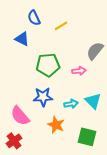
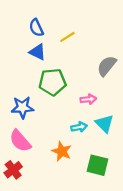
blue triangle: (22, 39) -> (37, 52), moved
pink arrow: (79, 71) -> (88, 99), moved
blue star: (43, 97) -> (22, 107), moved

